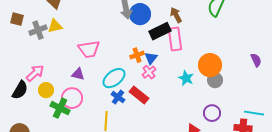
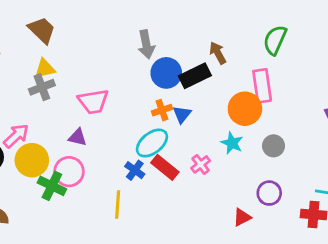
blue circle: (140, 14) -> (166, 73), moved
gray cross: (38, 30) -> (42, 87), moved
pink rectangle: (175, 39) -> (262, 86), moved
orange circle: (210, 65) -> (245, 109), moved
pink cross: (149, 72) -> (201, 164), moved
cyan ellipse: (114, 78) -> (152, 143), moved
yellow circle: (46, 90) -> (32, 160), size x1.5

